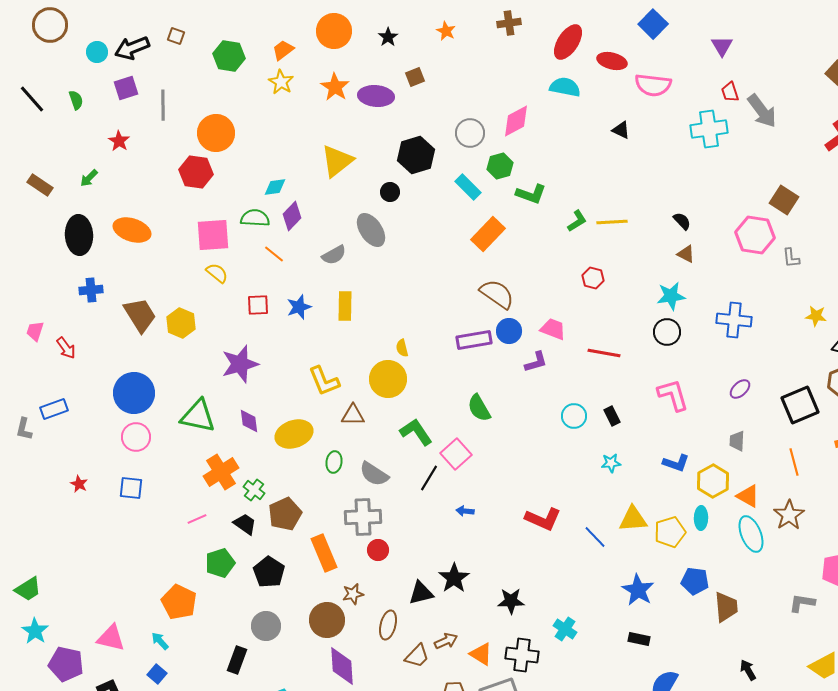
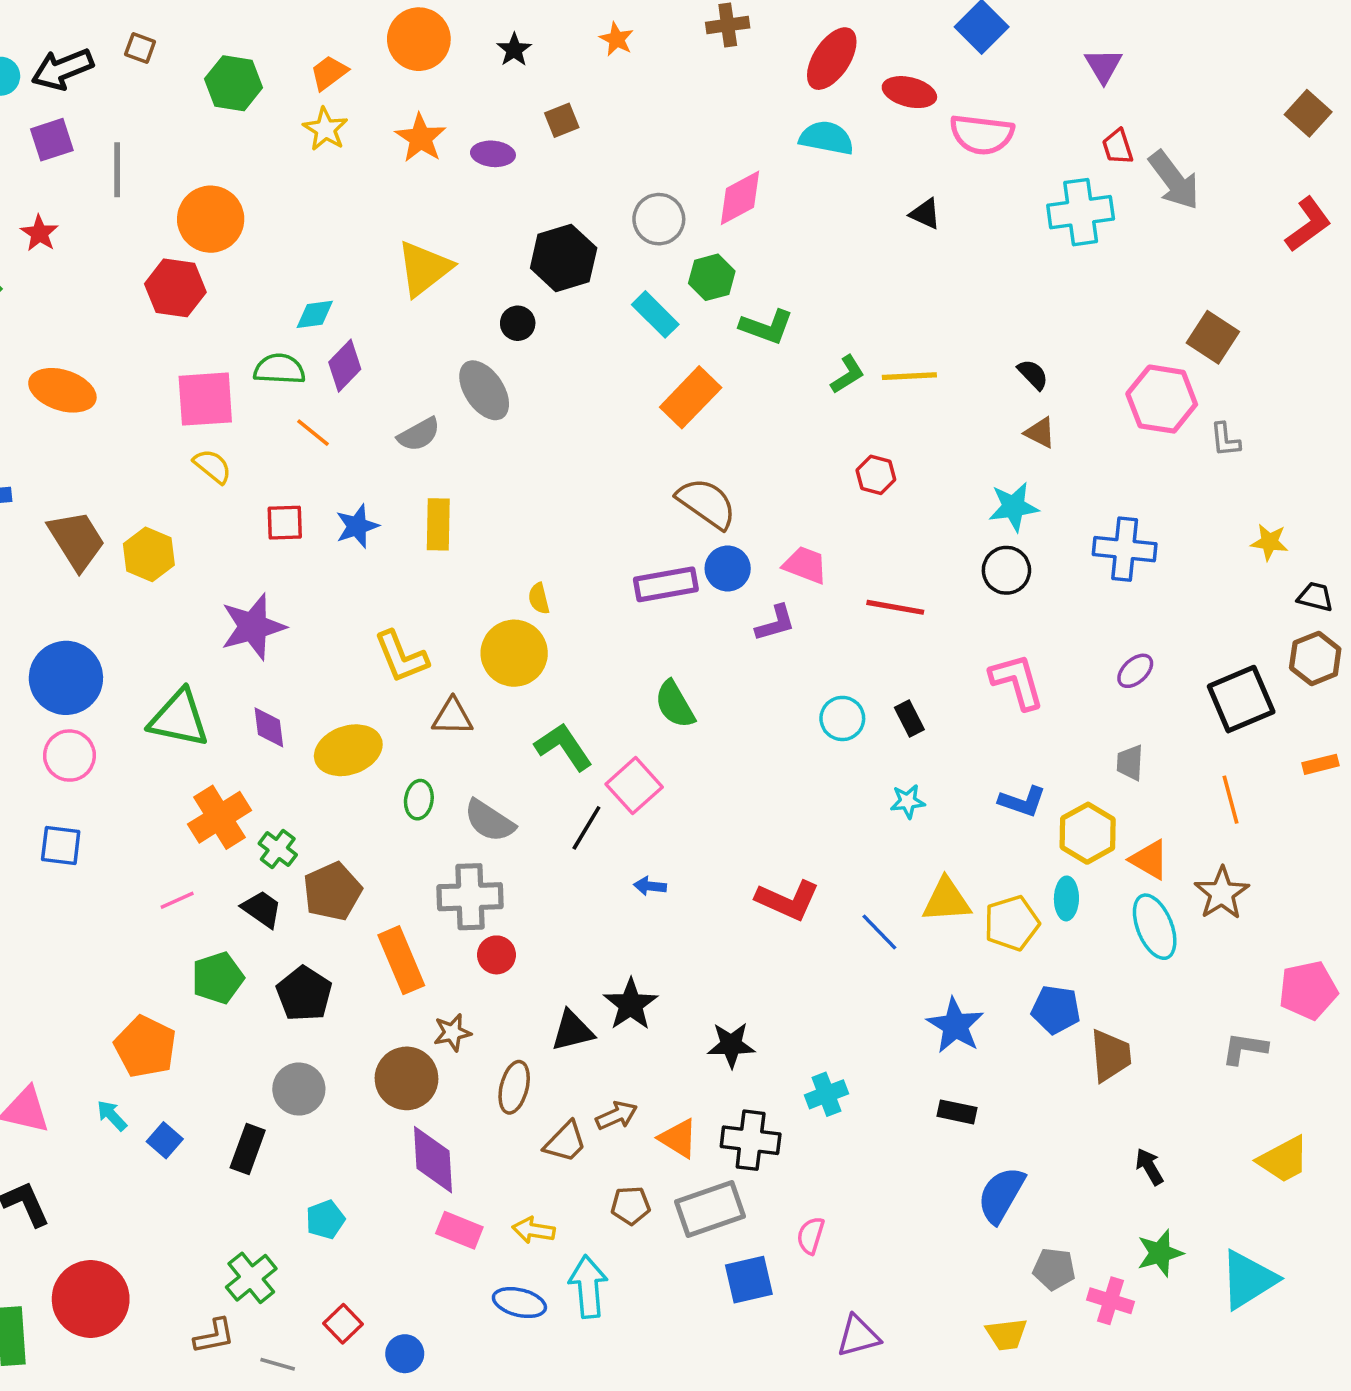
purple ellipse: (376, 96) -> (493, 154), size x0.7
cyan cross: (565, 629) -> (826, 1094), turned 35
blue square: (157, 674) -> (165, 1140), moved

